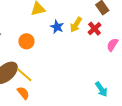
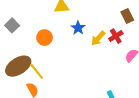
yellow arrow: (76, 25) -> (98, 38), moved

